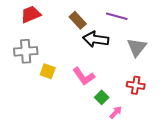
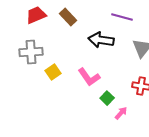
brown rectangle: (78, 20) -> (68, 17), moved
yellow square: (48, 71) -> (53, 72), turned 35

